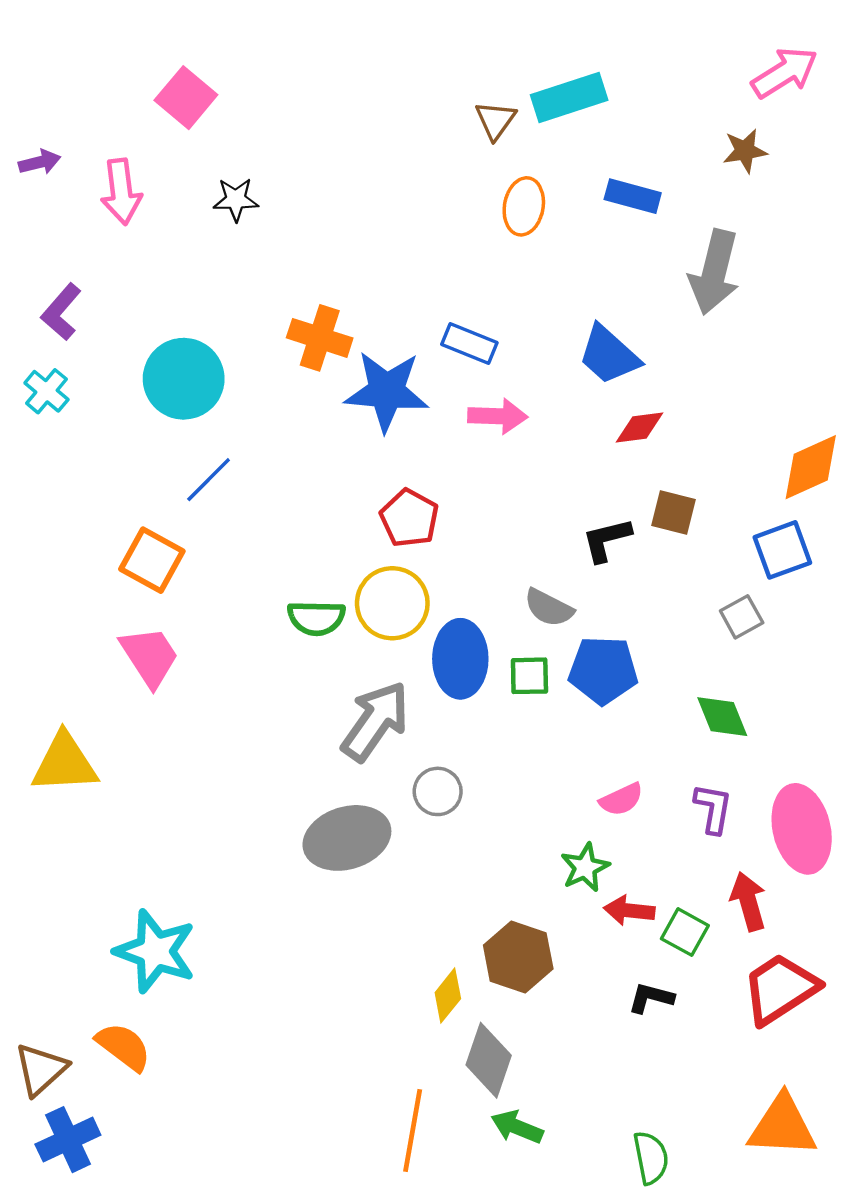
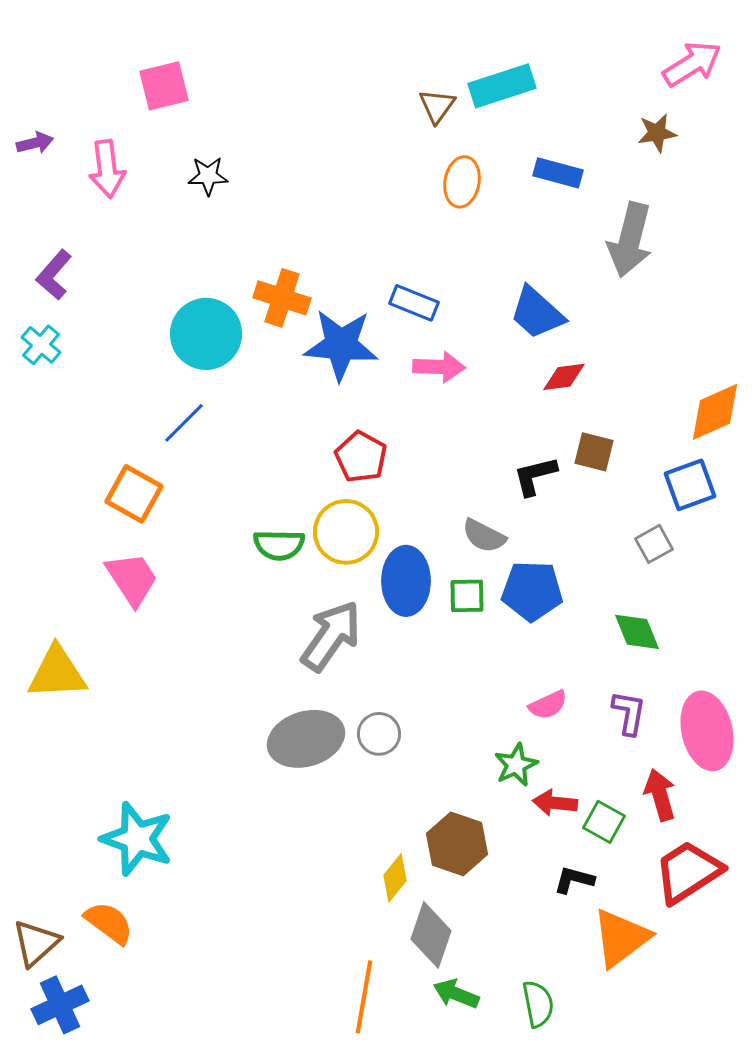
pink square: (186, 98) -> (164, 86), turned 36
cyan circle: (184, 379) -> (206, 334), moved
gray circle: (438, 791) -> (379, 734), moved
orange triangle: (782, 1126) -> (621, 938), moved, turned -40
green semicircle: (651, 1158) -> (538, 1004), moved

